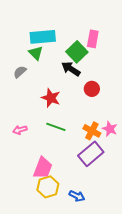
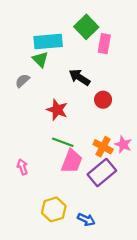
green square: (77, 52) -> (86, 27), moved
pink arrow: (20, 130) -> (22, 167), moved, turned 88
pink trapezoid: (43, 168) -> (72, 161), moved

